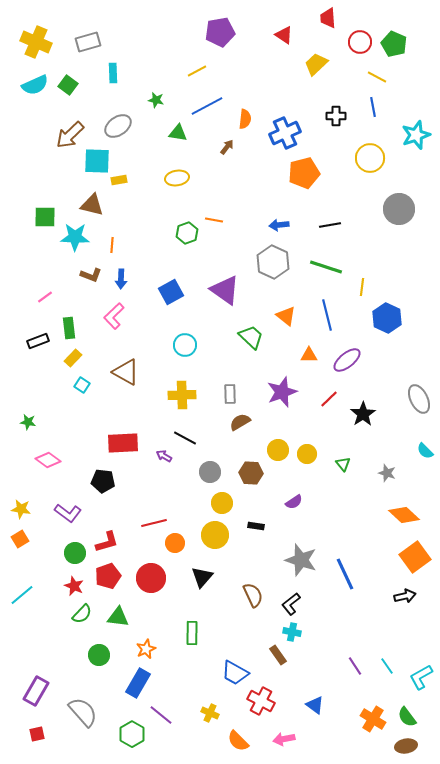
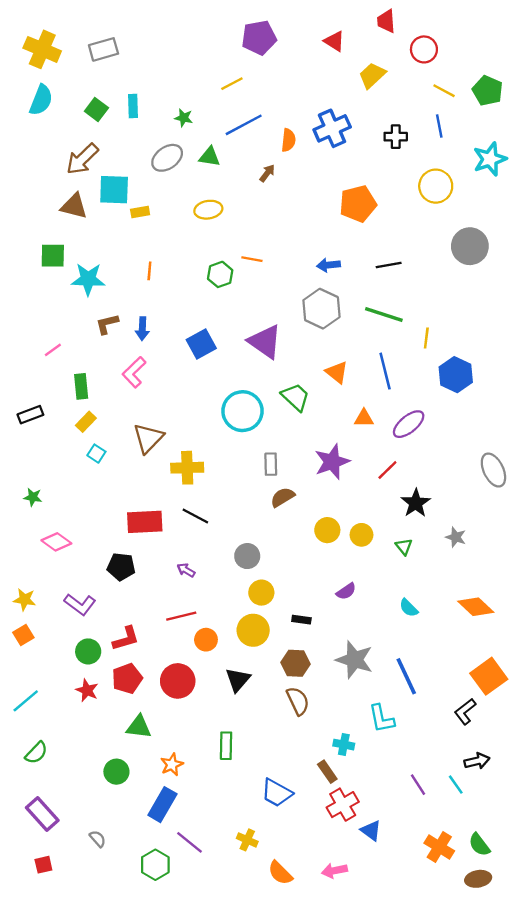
green pentagon: (394, 44) -> (488, 91), moved
cyan rectangle: (113, 73) -> (133, 106), moved
cyan semicircle: (35, 85) -> (41, 100), turned -44
green square: (68, 85) -> (96, 110), moved
gray ellipse: (118, 126) -> (167, 158), moved
blue cross: (285, 133) -> (332, 128), moved
brown triangle: (92, 205) -> (74, 206), moved
orange line: (112, 245) -> (149, 271), moved
brown L-shape: (91, 275) -> (107, 324), turned 145
black rectangle: (38, 341) -> (30, 415), moved
cyan circle: (185, 345) -> (243, 411), moved, size x1.5
brown triangle: (126, 372) -> (148, 438), turned 44
yellow cross: (182, 395) -> (187, 468), moved
black star: (363, 414) -> (416, 503), moved
black line: (185, 438) -> (195, 516), moved
cyan semicircle: (425, 451) -> (409, 608), moved
purple arrow: (164, 456) -> (186, 570), moved
brown hexagon: (251, 473) -> (296, 663), moved
gray star: (387, 473) -> (456, 537), moved
orange square: (415, 557) -> (489, 676), moved
black arrow: (405, 596) -> (477, 761), moved
black L-shape: (291, 604) -> (465, 712), moved
green semicircle: (82, 614) -> (36, 753), moved
cyan L-shape: (421, 677) -> (382, 719), moved, turned -72
purple rectangle: (36, 691) -> (42, 814), turned -72
red cross: (261, 701) -> (343, 805), moved, turned 32
gray semicircle: (83, 712) -> (98, 839), size x0.5

